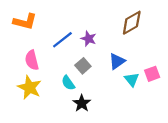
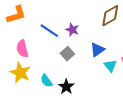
orange L-shape: (25, 22) -> (16, 15), turned -30
blue line: (62, 40) -> (49, 31), turned 72
cyan semicircle: (68, 83) -> (46, 81), moved

